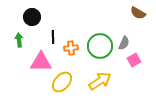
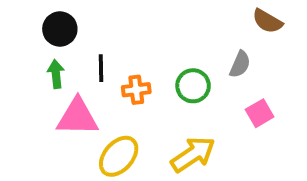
green arrow: (19, 40) -> (56, 74), moved
gray semicircle: (124, 43) -> (240, 64), moved
green circle: (100, 46) -> (193, 86), size x0.7

